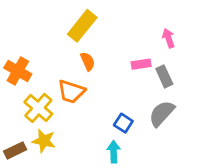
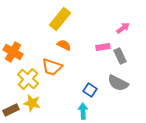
pink arrow: (168, 38) -> (123, 28), turned 72
orange semicircle: (88, 61) -> (64, 45), turned -40
gray semicircle: (162, 113) -> (118, 83), turned -105

